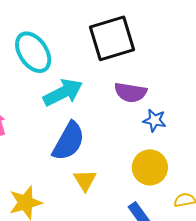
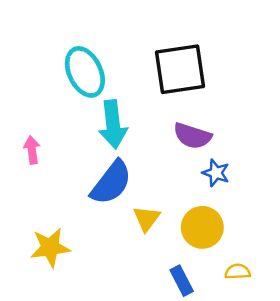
cyan arrow: (63, 93) -> (113, 124), turned 102
yellow triangle: (85, 180) -> (147, 219), moved

